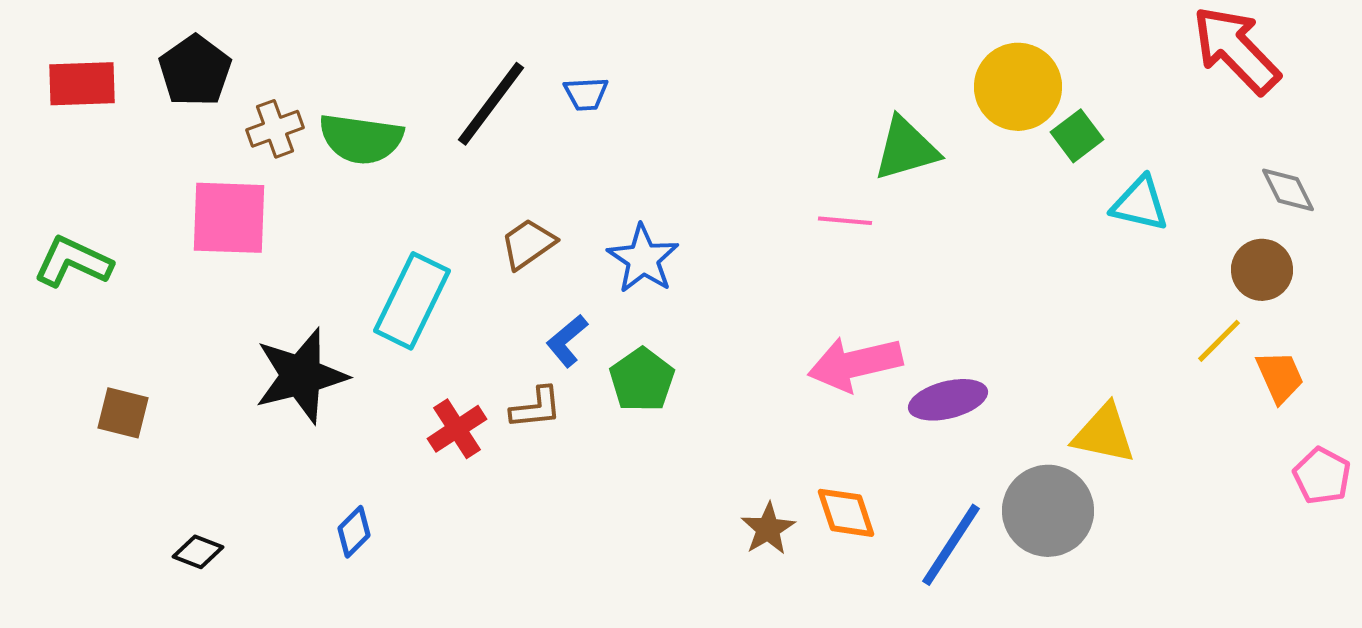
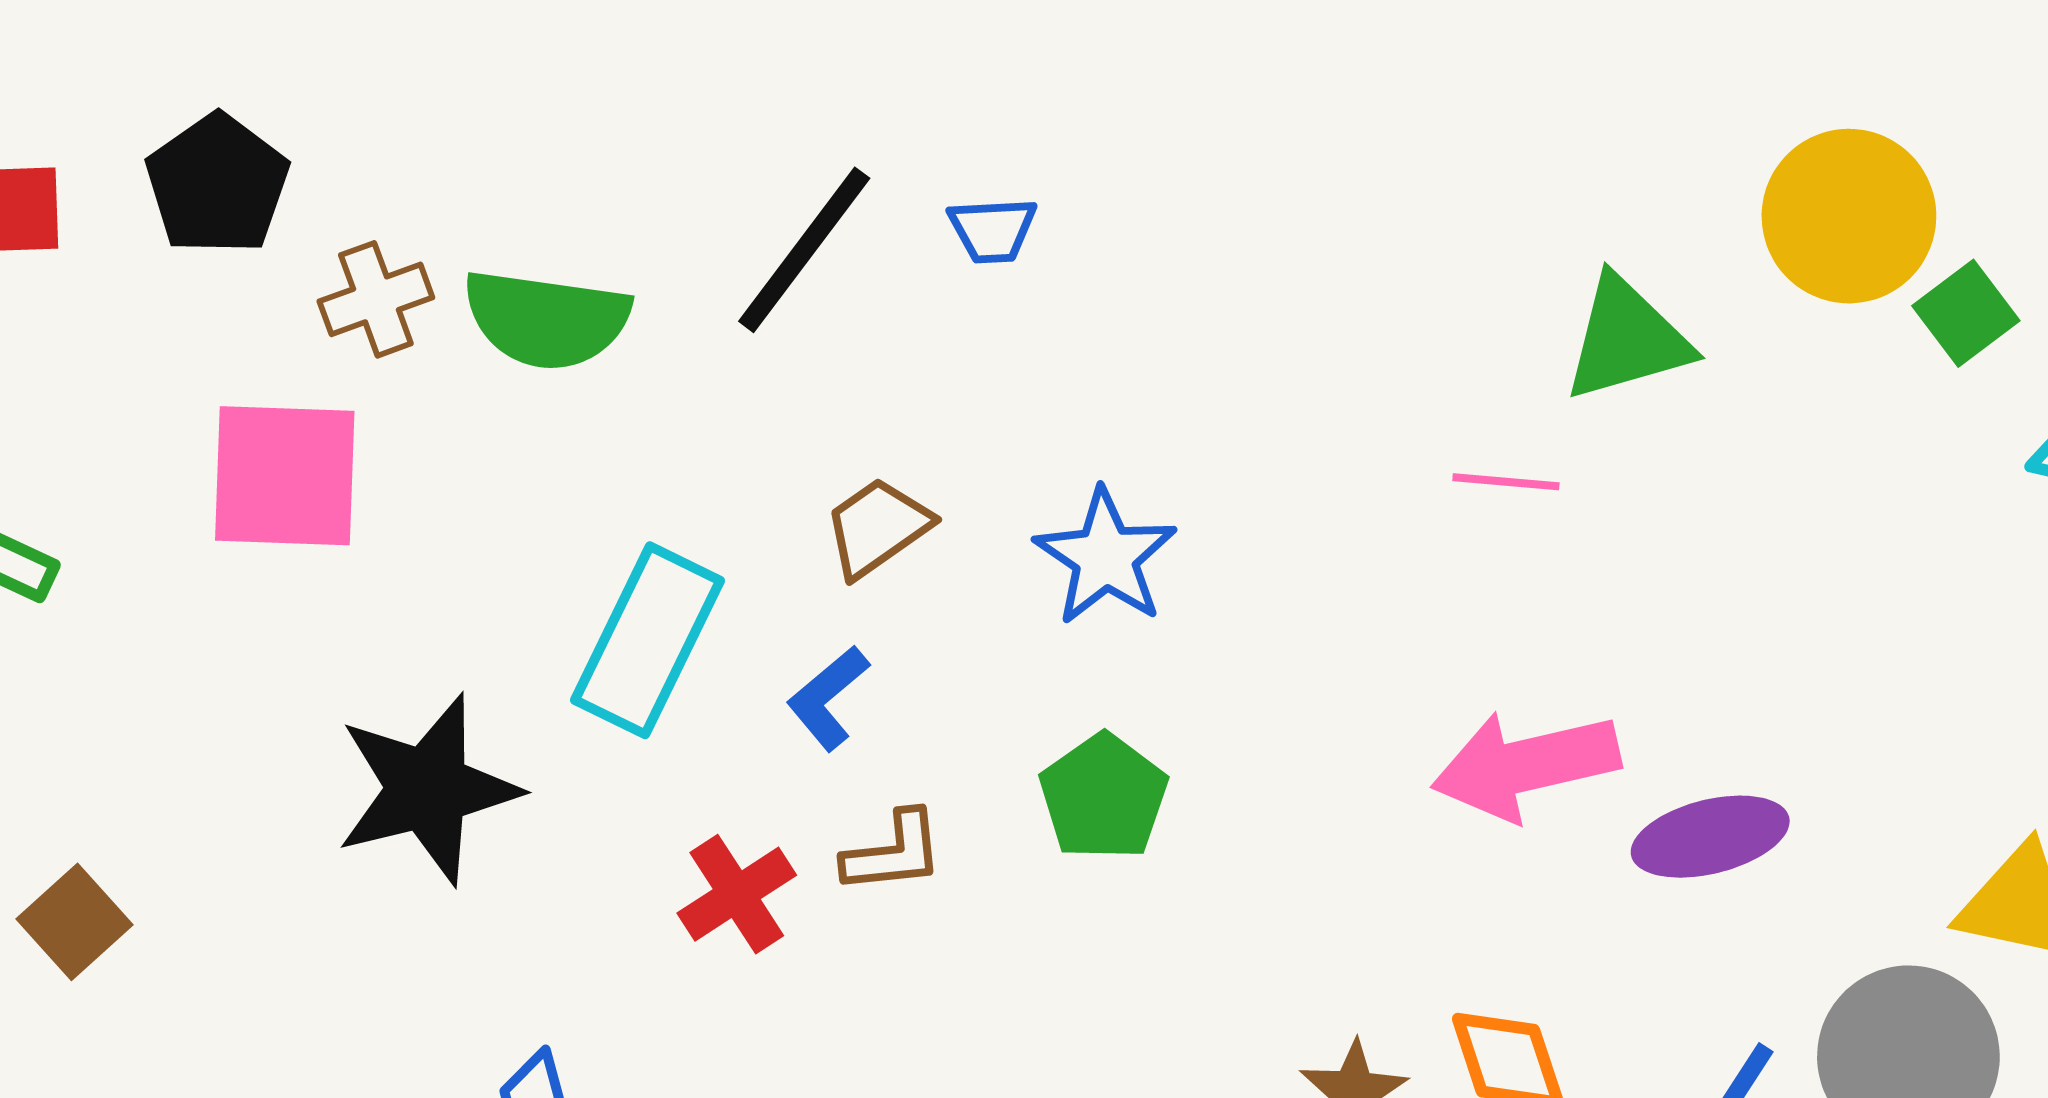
blue L-shape: (567, 341) -> (828, 698), moved
brown square: (123, 413) -> (75, 922), moved, turned 34

